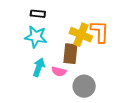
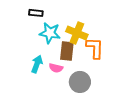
orange L-shape: (100, 32) -> (95, 48), moved
cyan star: (36, 37) -> (50, 33), moved

